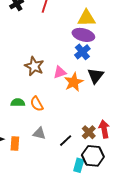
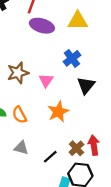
purple ellipse: (83, 35) -> (42, 26), moved
brown star: (34, 66) -> (18, 73), turned 30
pink triangle: (60, 72) -> (46, 80), turned -40
orange star: (74, 82) -> (58, 112), moved

